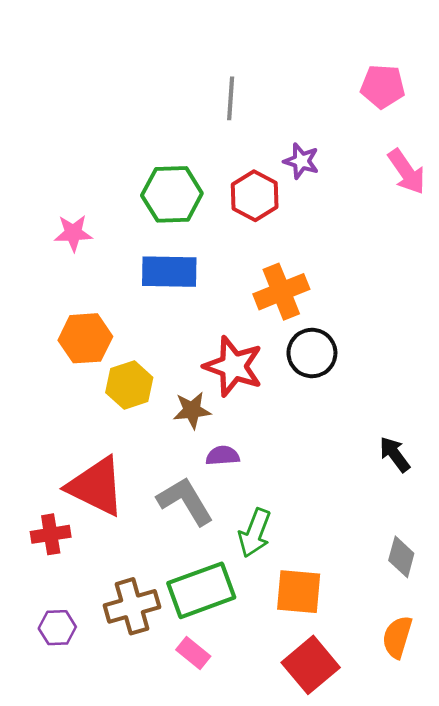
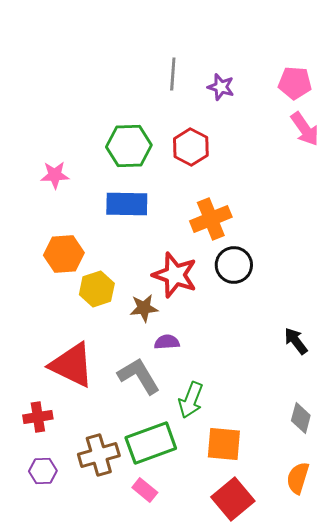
pink pentagon: (383, 86) -> (295, 83), moved
purple star: (301, 161) -> (221, 87), moved
red cross: (51, 534) -> (38, 417), moved

